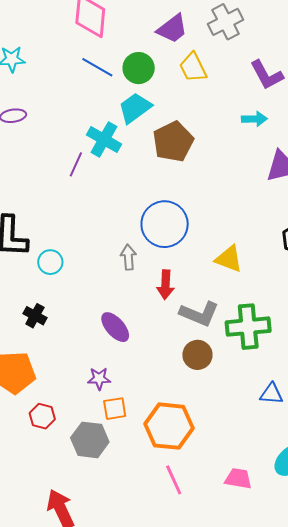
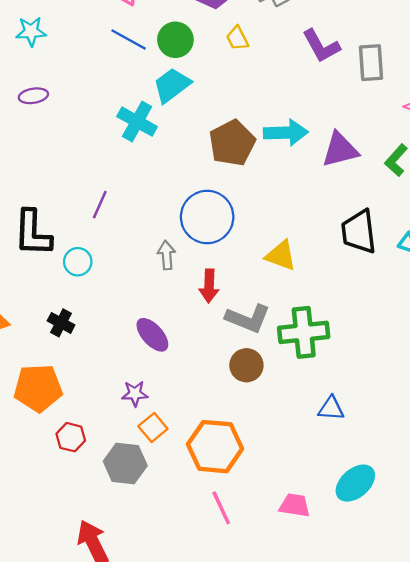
yellow trapezoid: (193, 67) -> (237, 38), size x0.7
cyan arrow: (254, 119) -> (286, 133), moved, size x1.5
brown pentagon: (173, 142) -> (232, 143), moved
purple line: (76, 164) -> (100, 205), moved
orange square: (115, 409) -> (153, 427), turned -30

